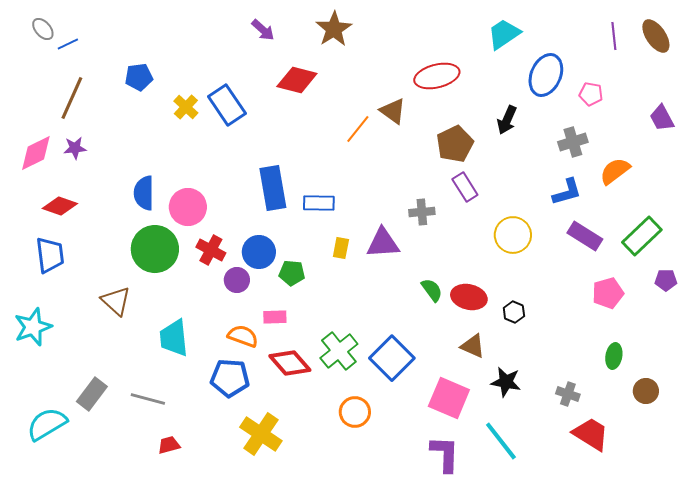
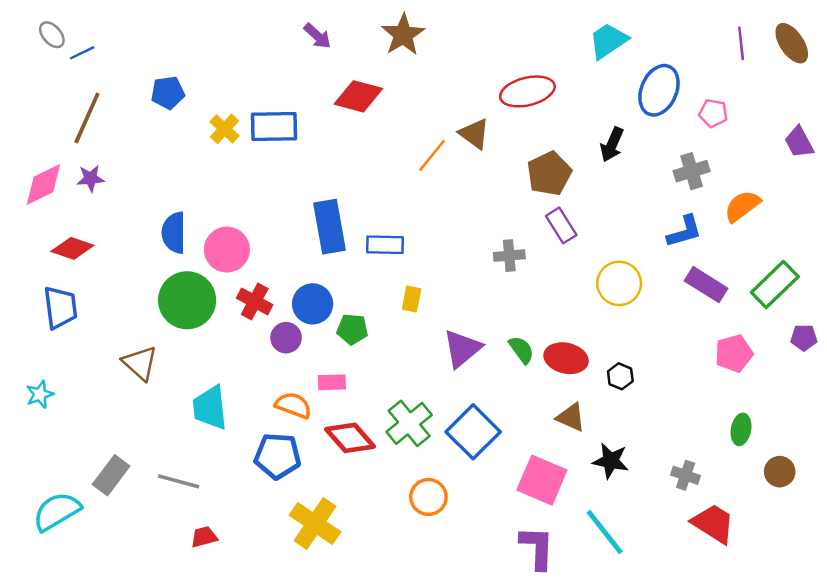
blue rectangle: (227, 105) -> (274, 126), turned -57
purple triangle: (383, 243) -> (462, 349), moved, turned -36
cyan star: (33, 327) -> (40, 394), size x0.6

